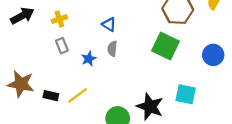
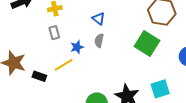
cyan square: (186, 94) -> (160, 89), turned -36
yellow line: (78, 95) -> (64, 65), moved

